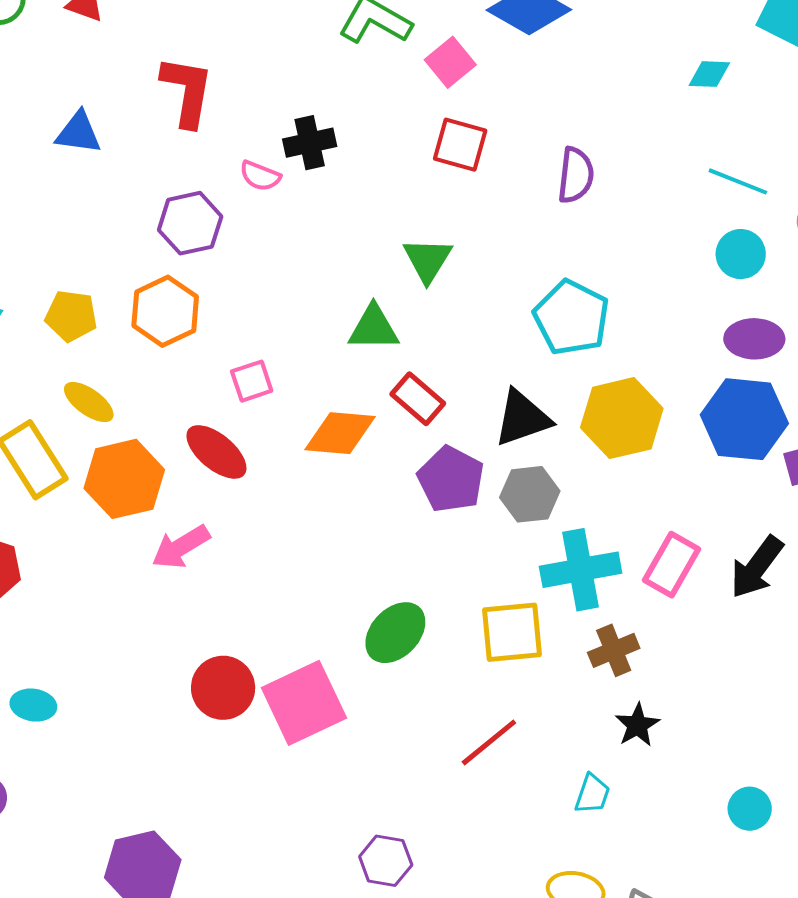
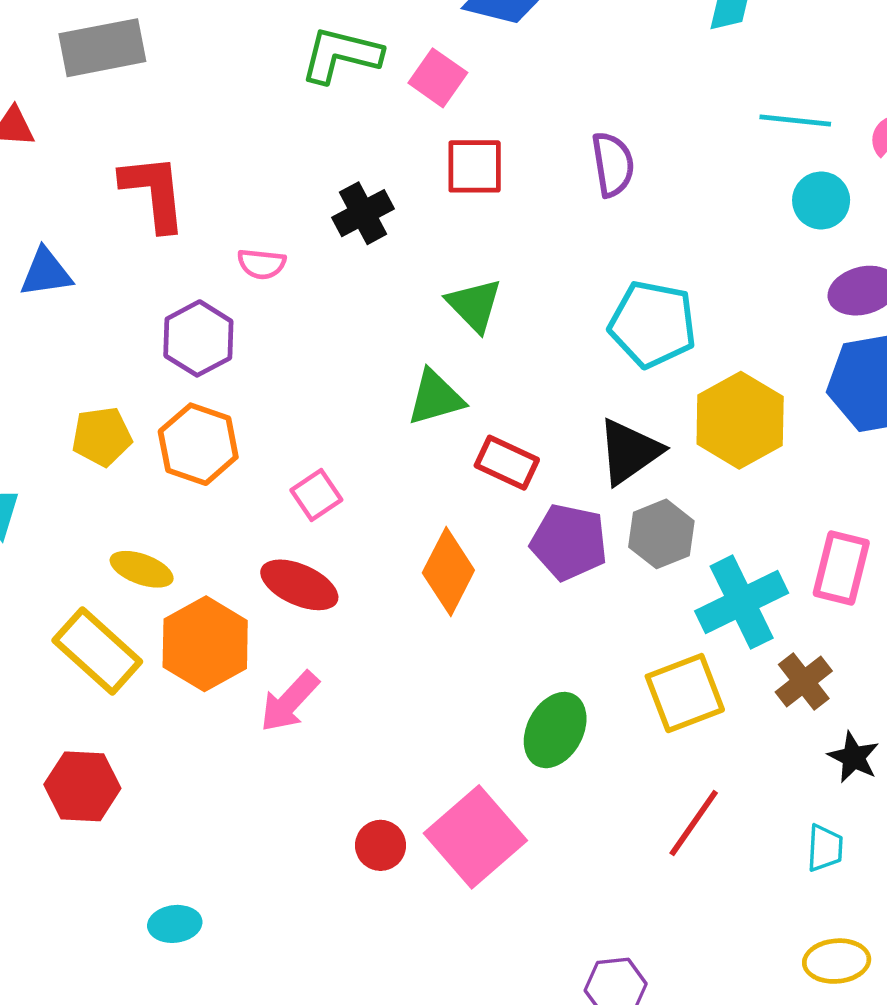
black cross: (310, 143) -> (363, 213), moved
yellow pentagon: (71, 316) -> (102, 437), moved
orange diamond: (340, 433) -> (448, 572), moved, turned -52
red circle: (223, 688) -> (381, 845), size x0.7

